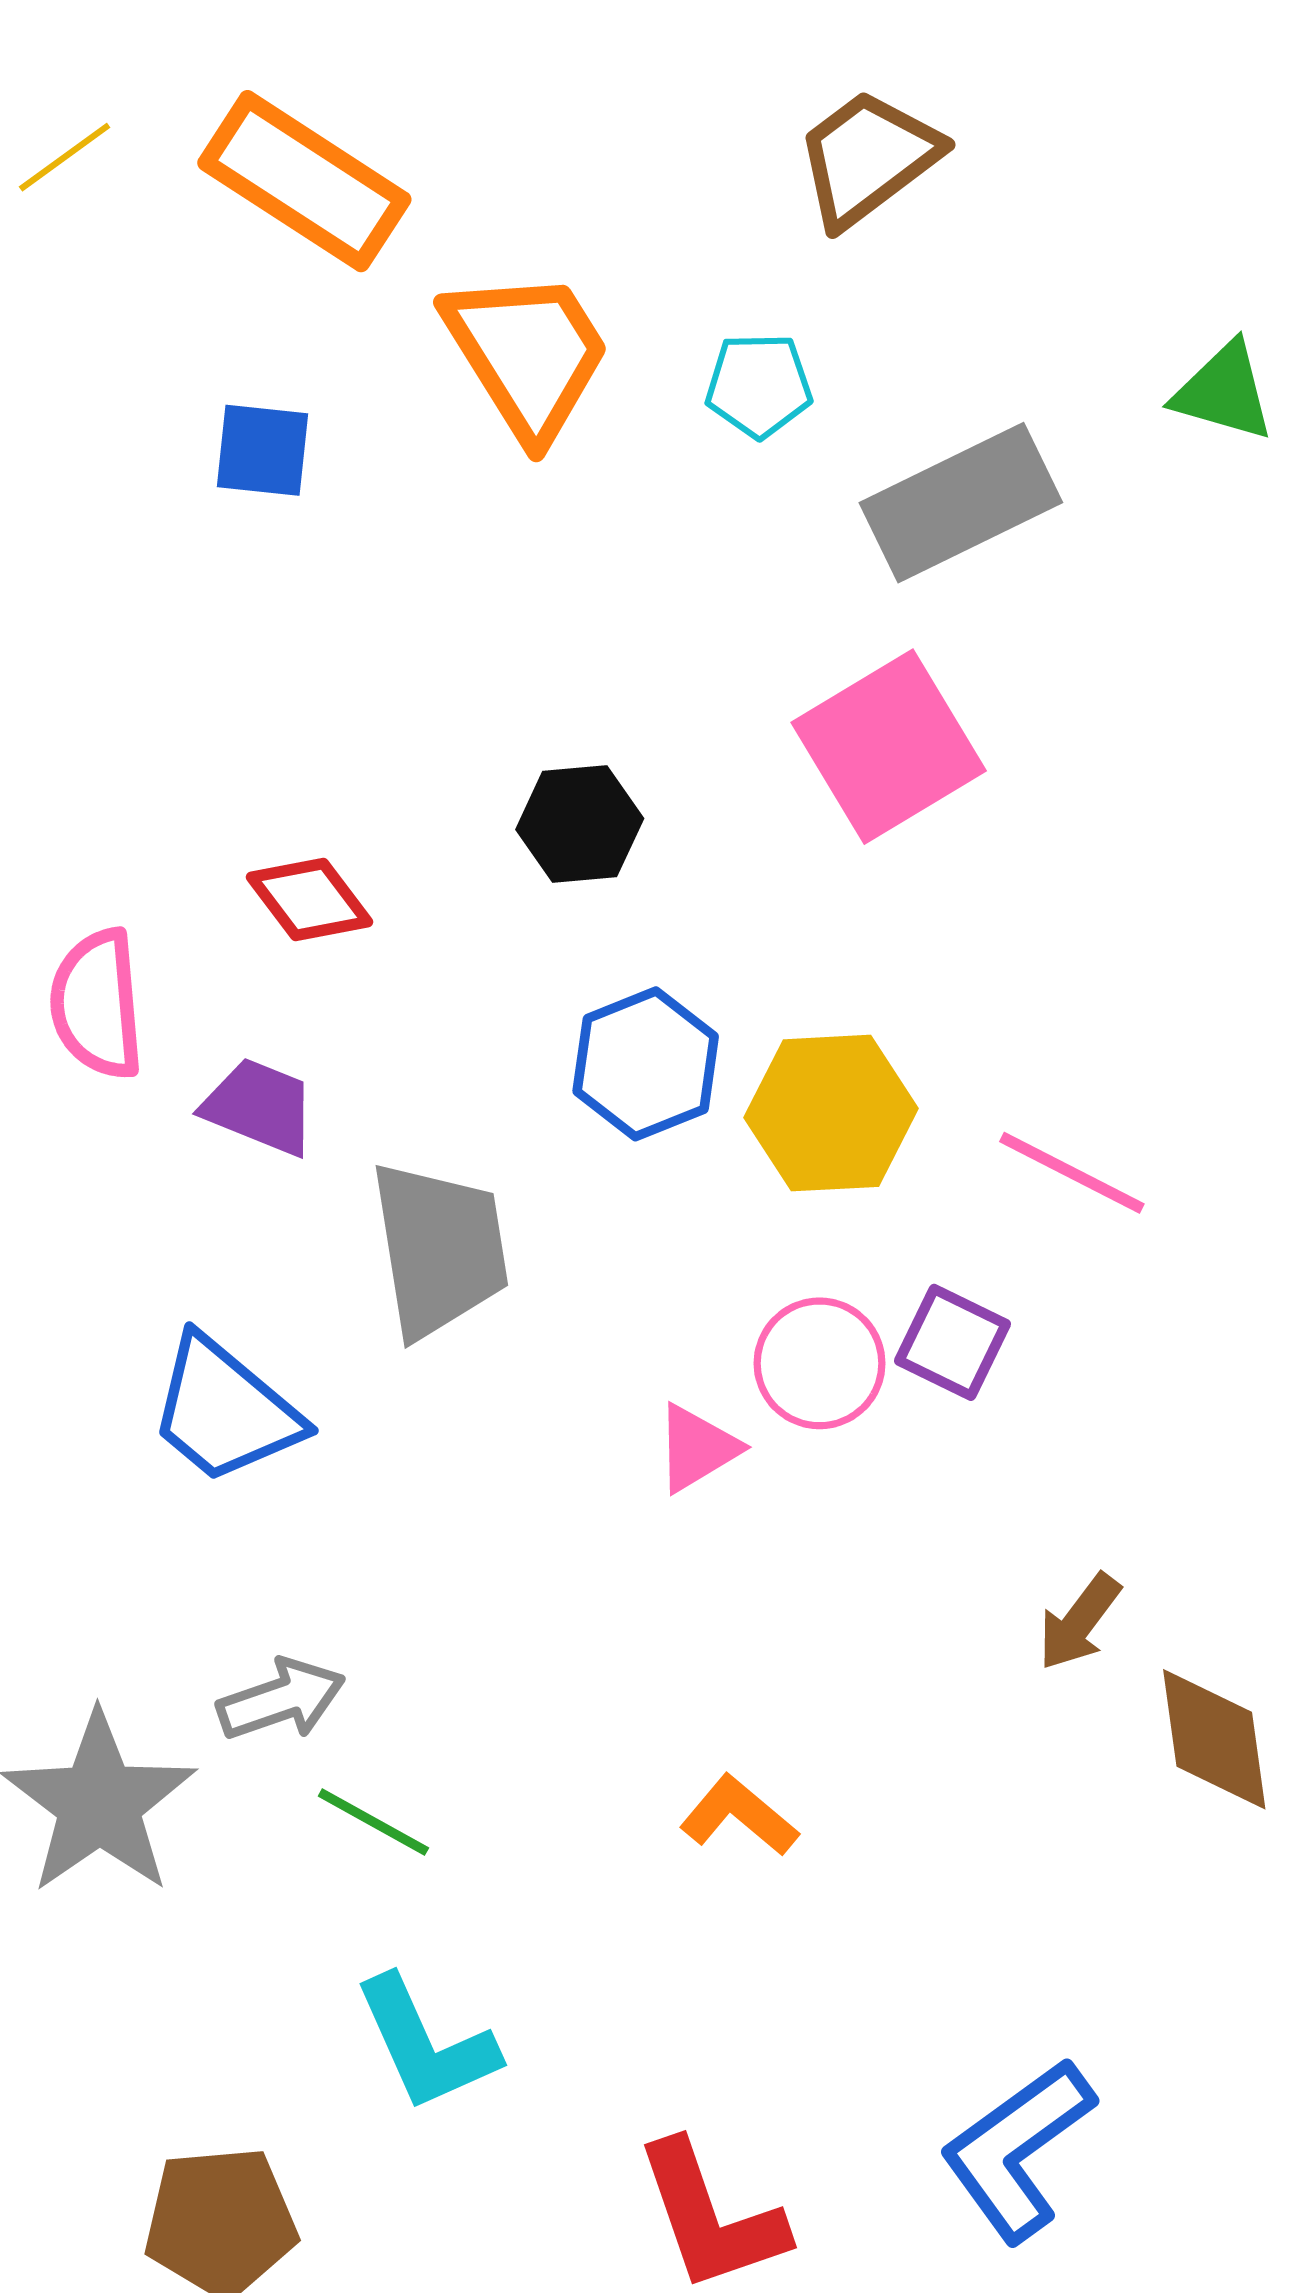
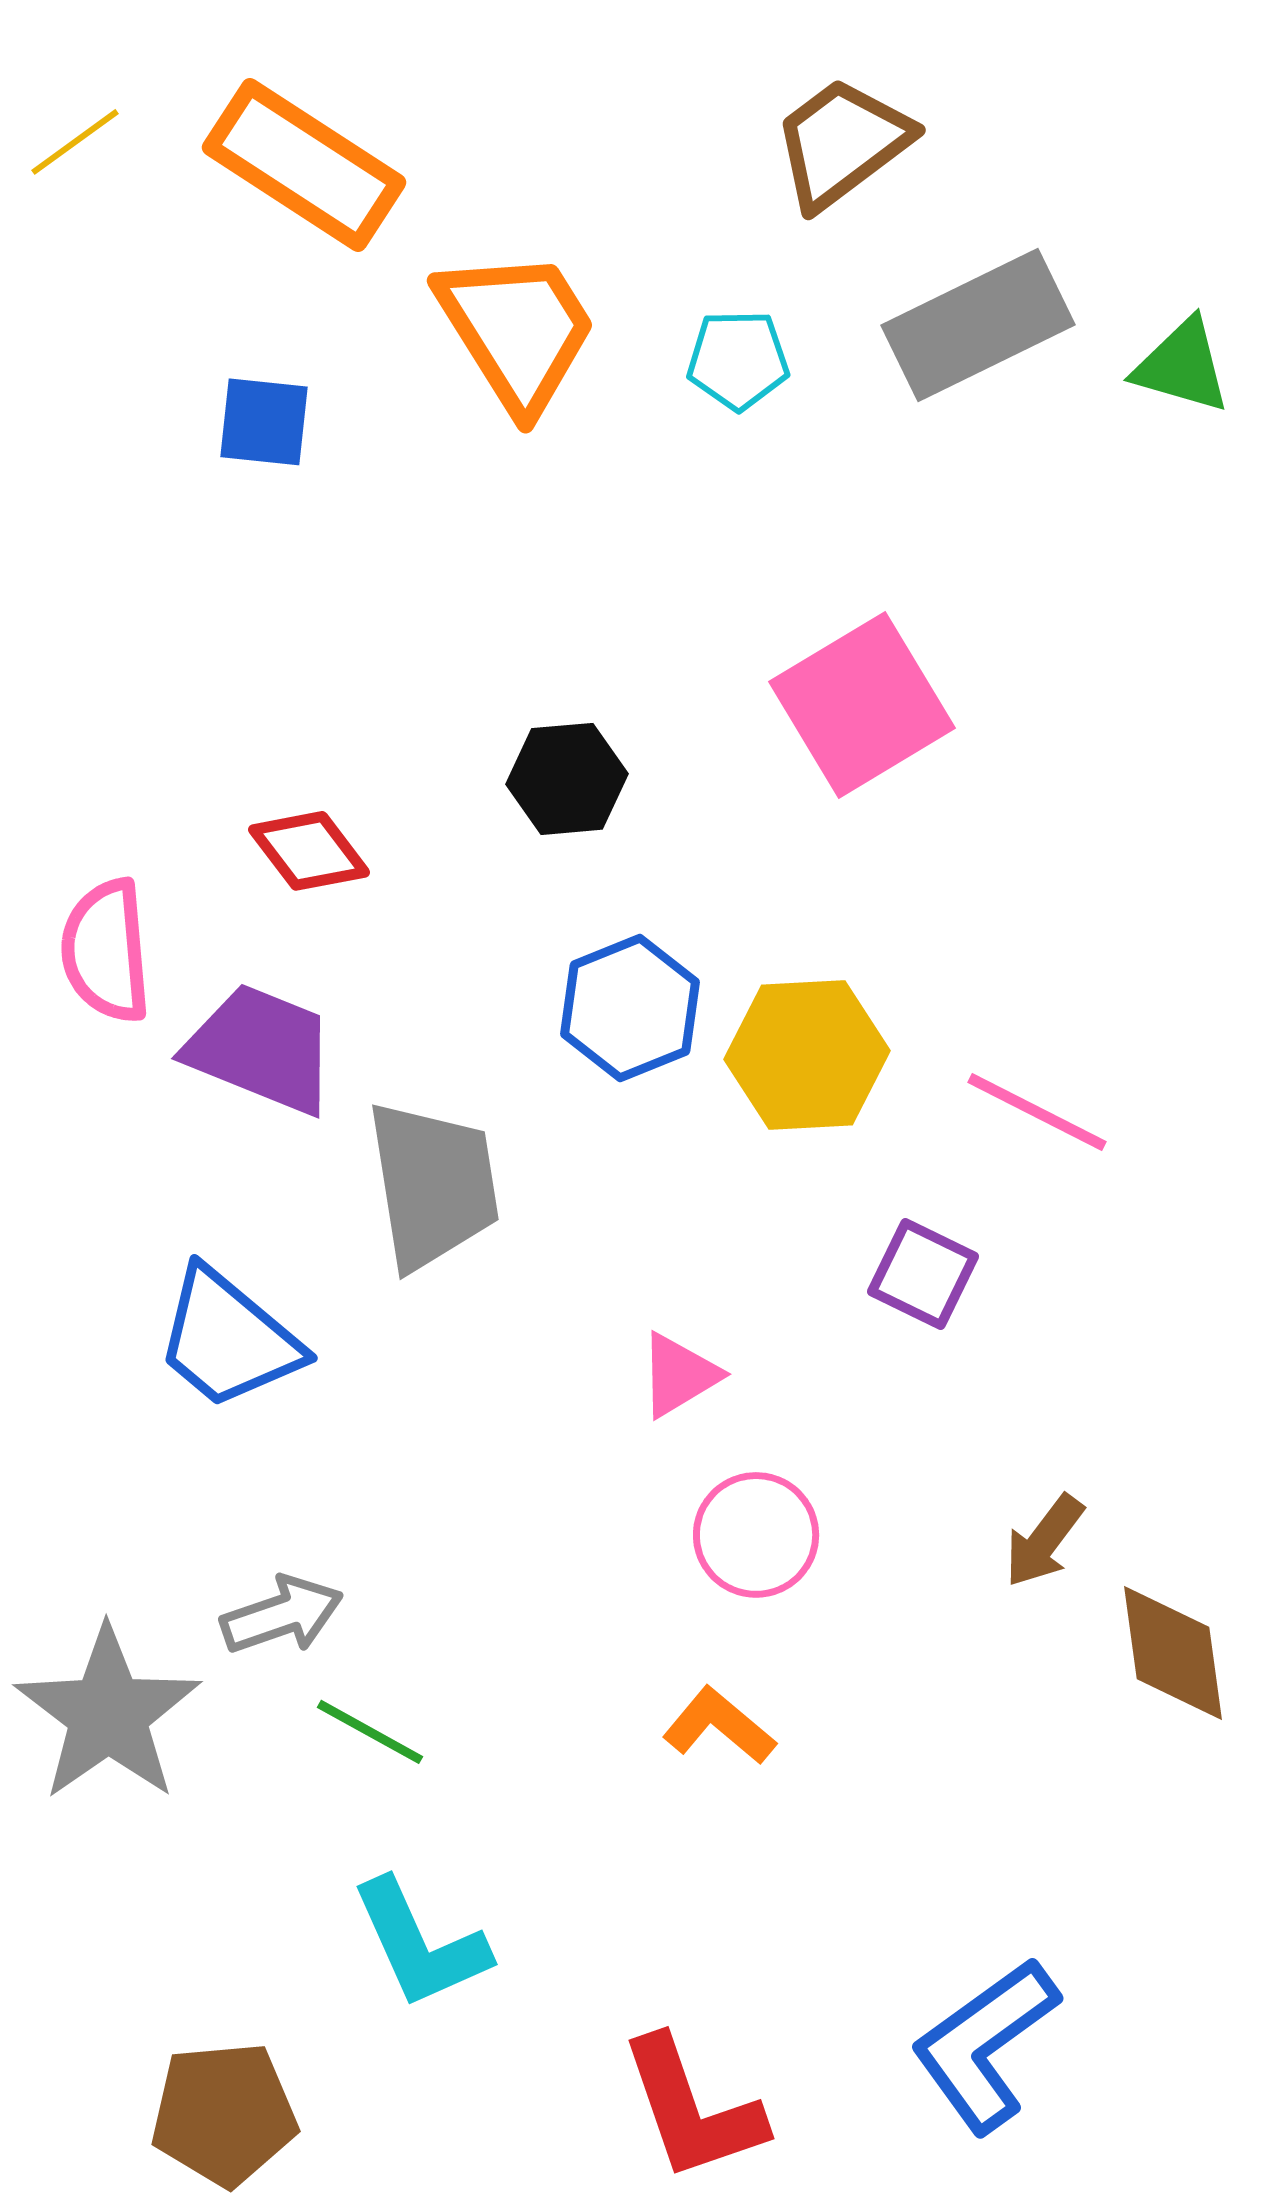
gray rectangle: (961, 503) -> (978, 325), moved
purple trapezoid: (259, 1107) -> (261, 1049), size x1.4
pink circle: (820, 1363) -> (756, 1535), moved

